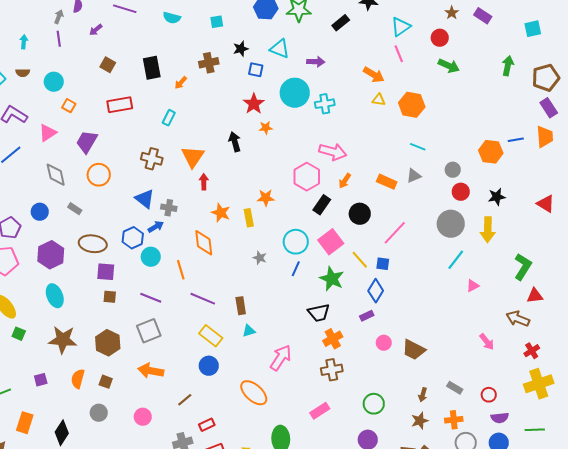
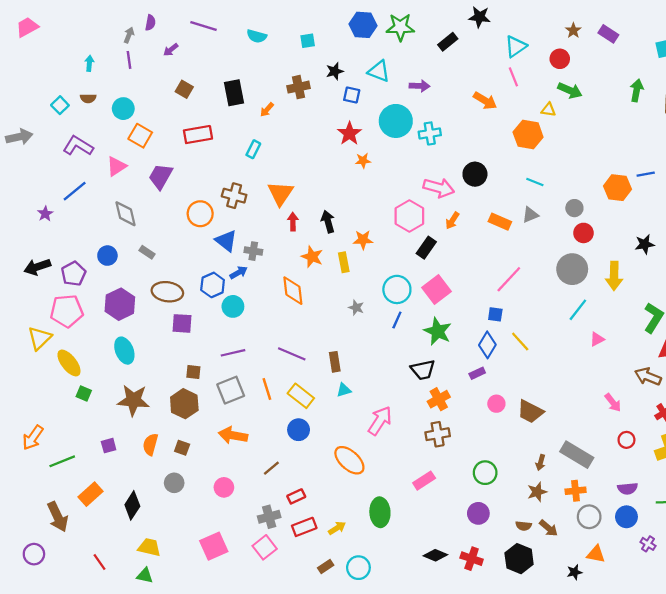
yellow triangle: (379, 100) -> (548, 110), moved
orange square: (69, 106) -> (140, 136), size x1.5
black arrow: (235, 142) -> (328, 222), moved
orange circle: (99, 175) -> (200, 214), moved
black star: (497, 197) -> (645, 244), moved
black circle: (360, 214) -> (475, 174), moved
yellow line: (360, 260) -> (520, 341), moved
orange line: (181, 270) -> (267, 389), moved
brown square: (110, 297) -> (193, 372), moved
purple line: (151, 298) -> (233, 353), turned -35
gray rectangle: (455, 388) -> (577, 455), size x1.8
red circle: (489, 395) -> (626, 440), moved
orange rectangle: (25, 423) -> (90, 494), turned 30

